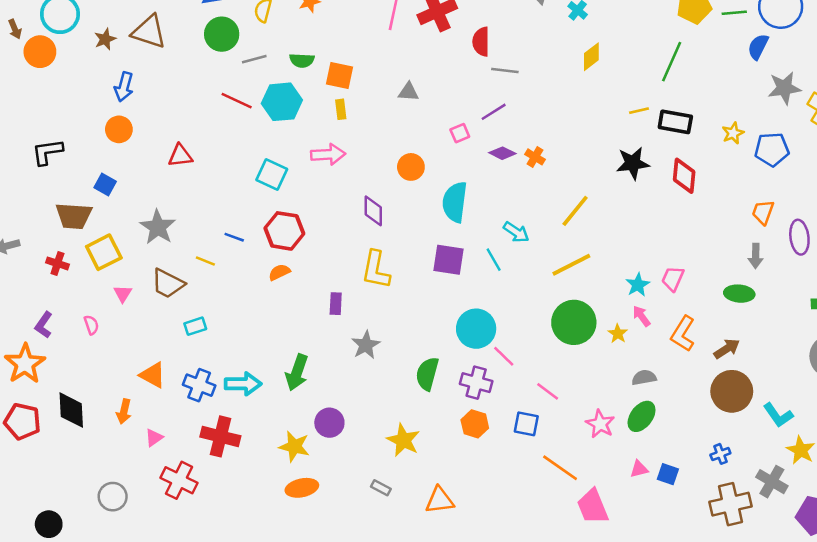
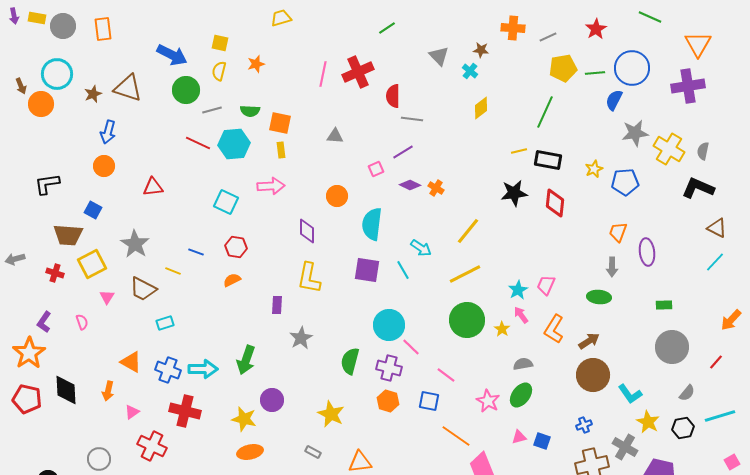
red hexagon: (284, 231) -> (236, 247), size x0.7

